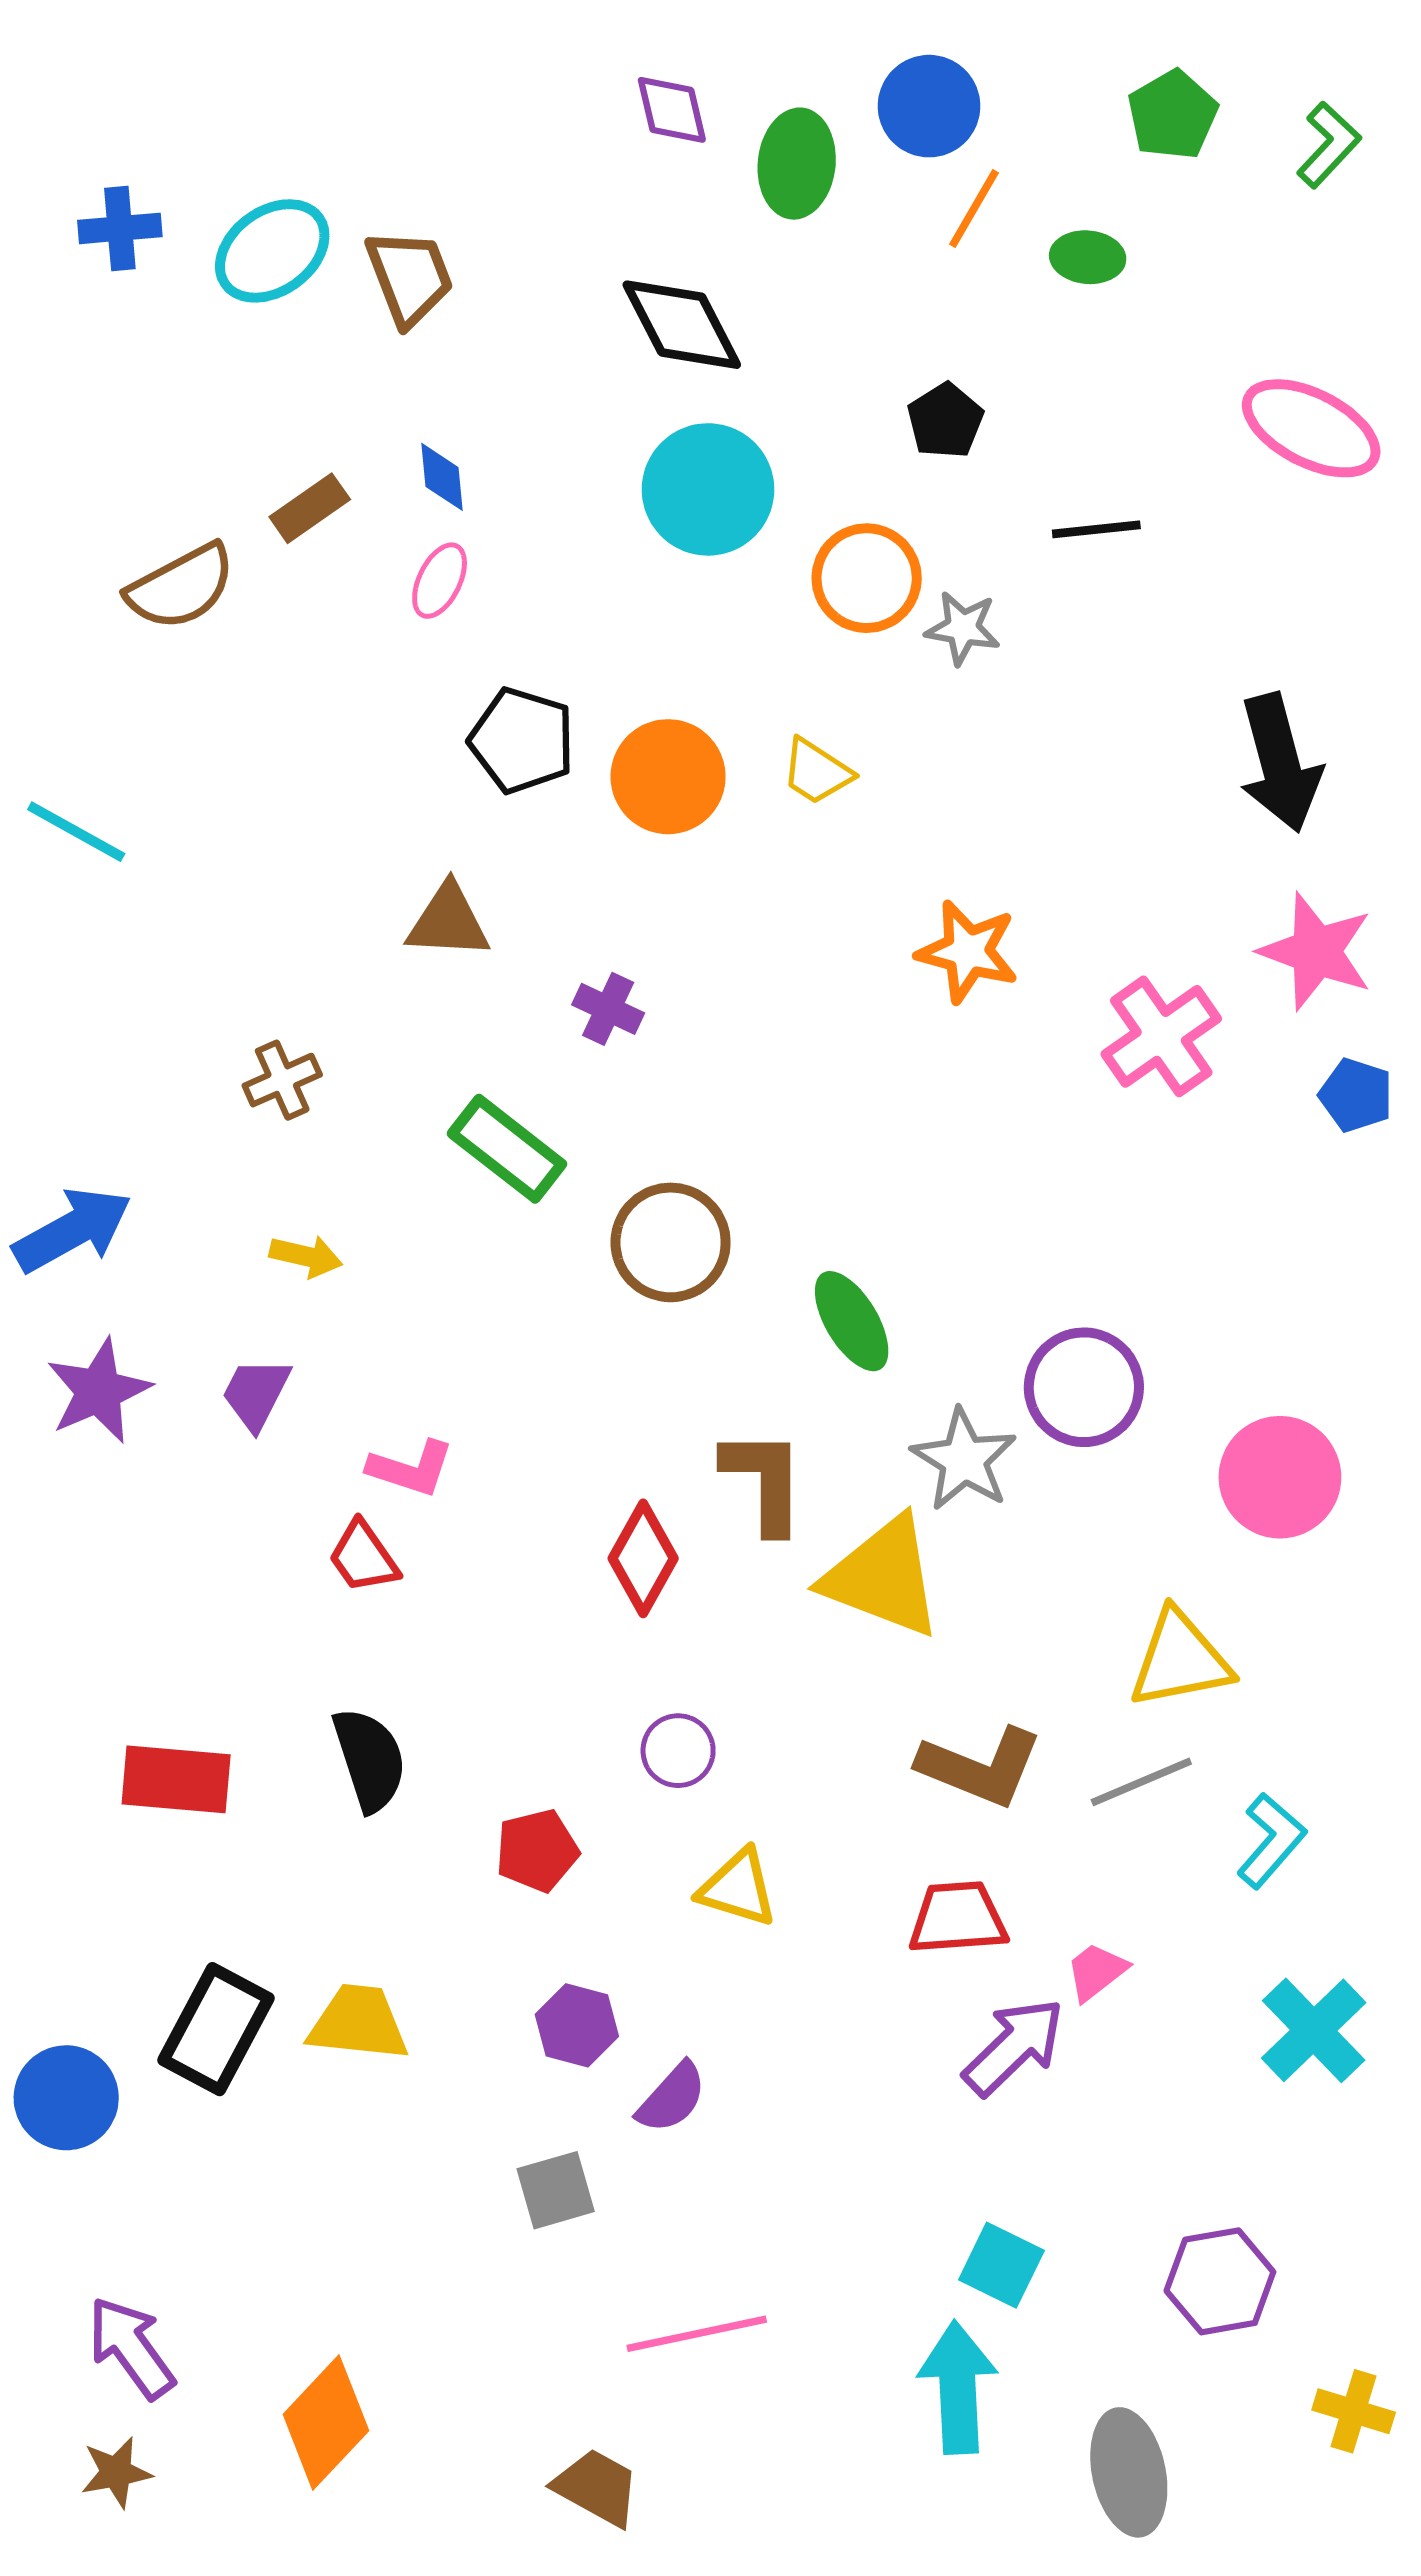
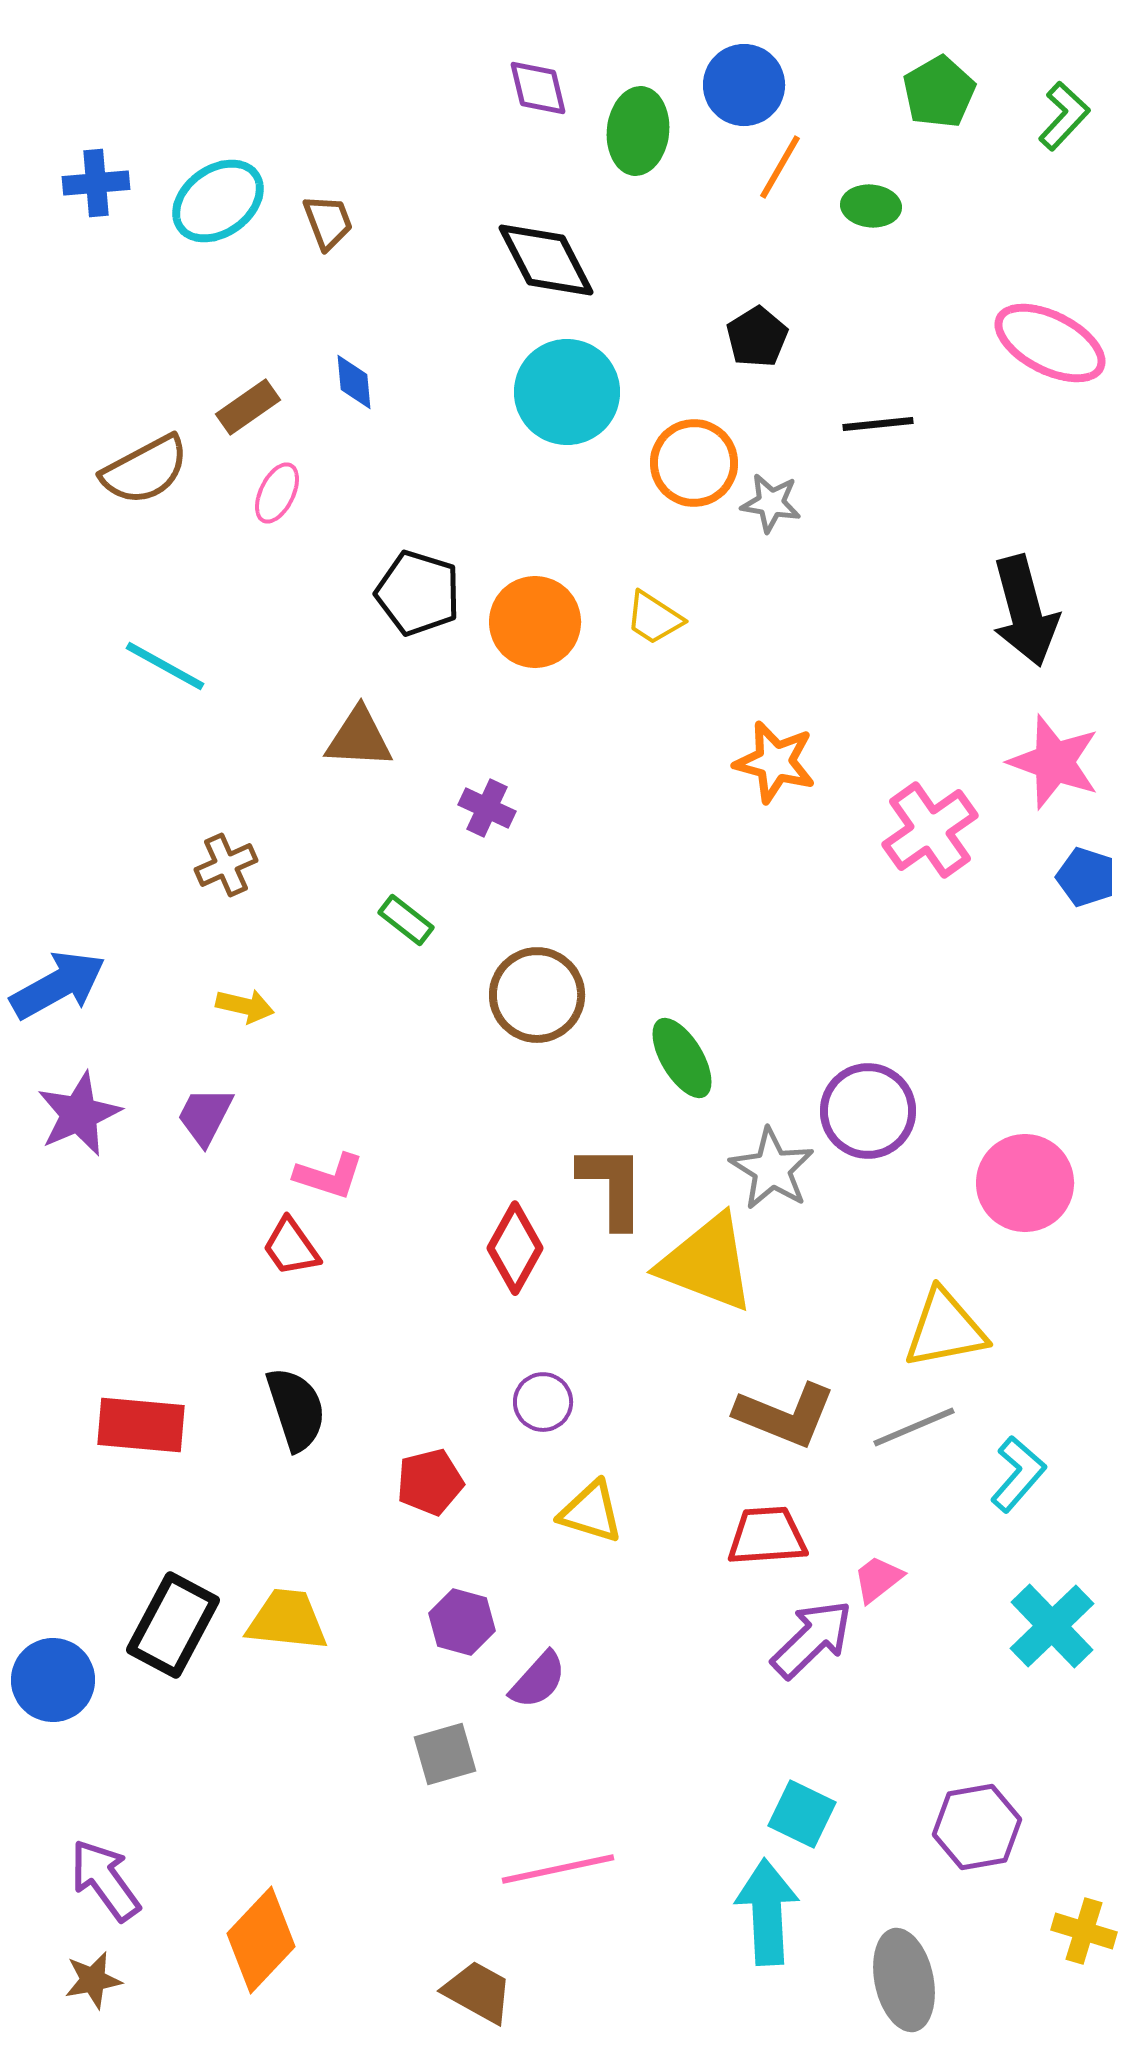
brown trapezoid: (410, 277) -> (328, 222), size x0.7
pink ellipse: (440, 581) -> (277, 493), moved
cyan line: (76, 832) -> (165, 666), moved
green rectangle: (507, 1149) -> (406, 920), size x0.6

